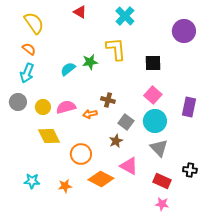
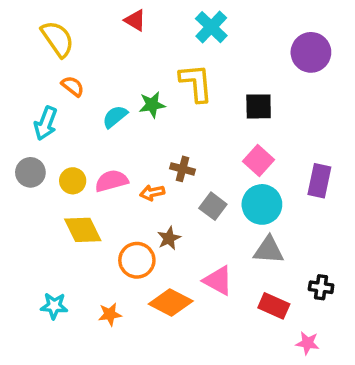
orange semicircle: (29, 49) -> (73, 86), moved
brown star: (116, 141) -> (169, 238), moved
gray triangle: (159, 148) -> (269, 250), turned -42
pink star: (162, 204) -> (308, 343), moved

